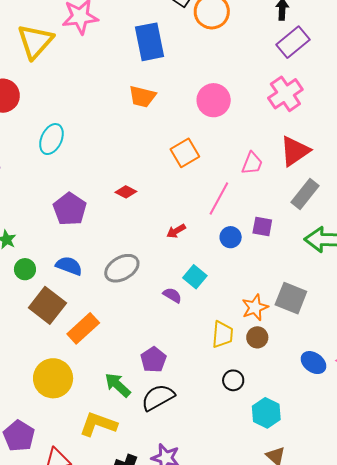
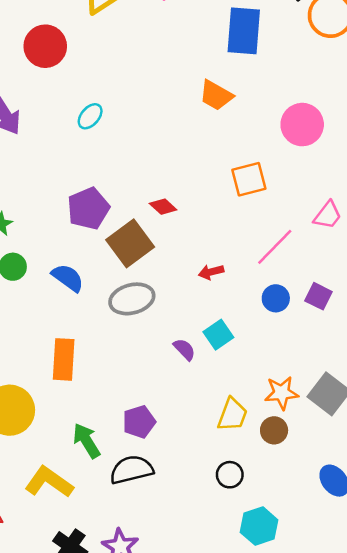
cyan ellipse: (51, 139) -> (90, 116), size x0.7
brown square: (47, 305) -> (130, 243), moved
orange rectangle: (83, 328) -> (64, 359), turned -60

